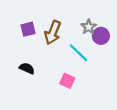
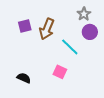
gray star: (89, 27) -> (84, 14), moved
black semicircle: (27, 68) -> (24, 78), moved

